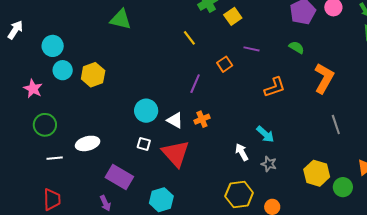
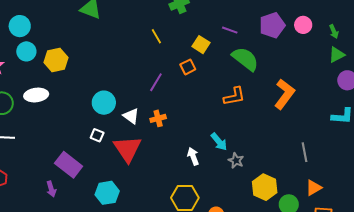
yellow square: (233, 16) -> (201, 45), moved, turned -30
green semicircle: (297, 47) -> (245, 59), moved, size x1.8
purple line: (251, 49) -> (230, 30), moved
gray line: (336, 124) -> (305, 152), moved
white ellipse: (88, 143) -> (36, 95), moved
gray star: (269, 164) -> (236, 161), moved

